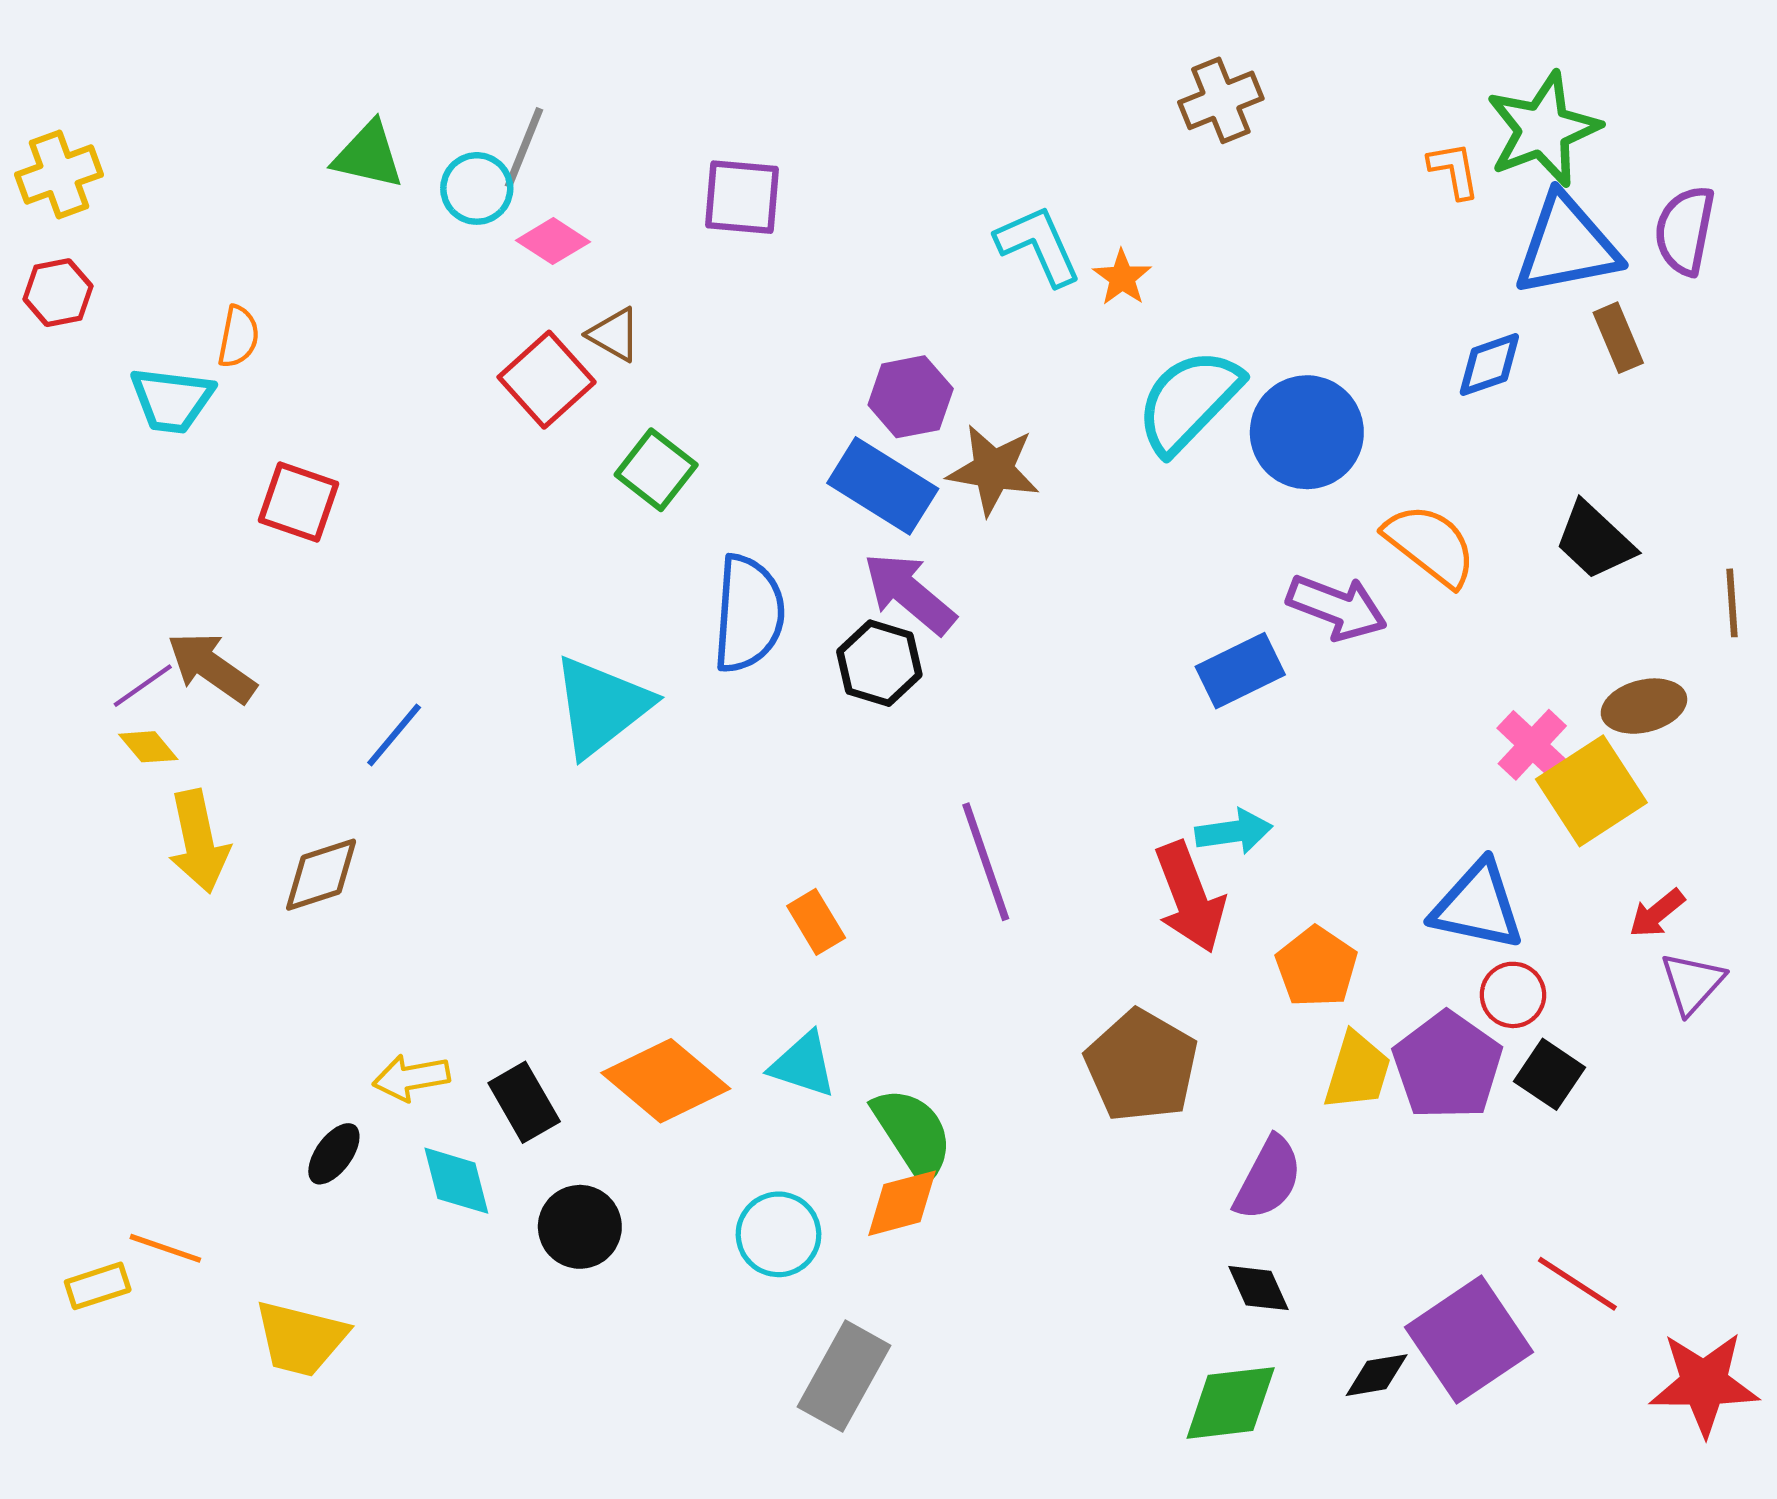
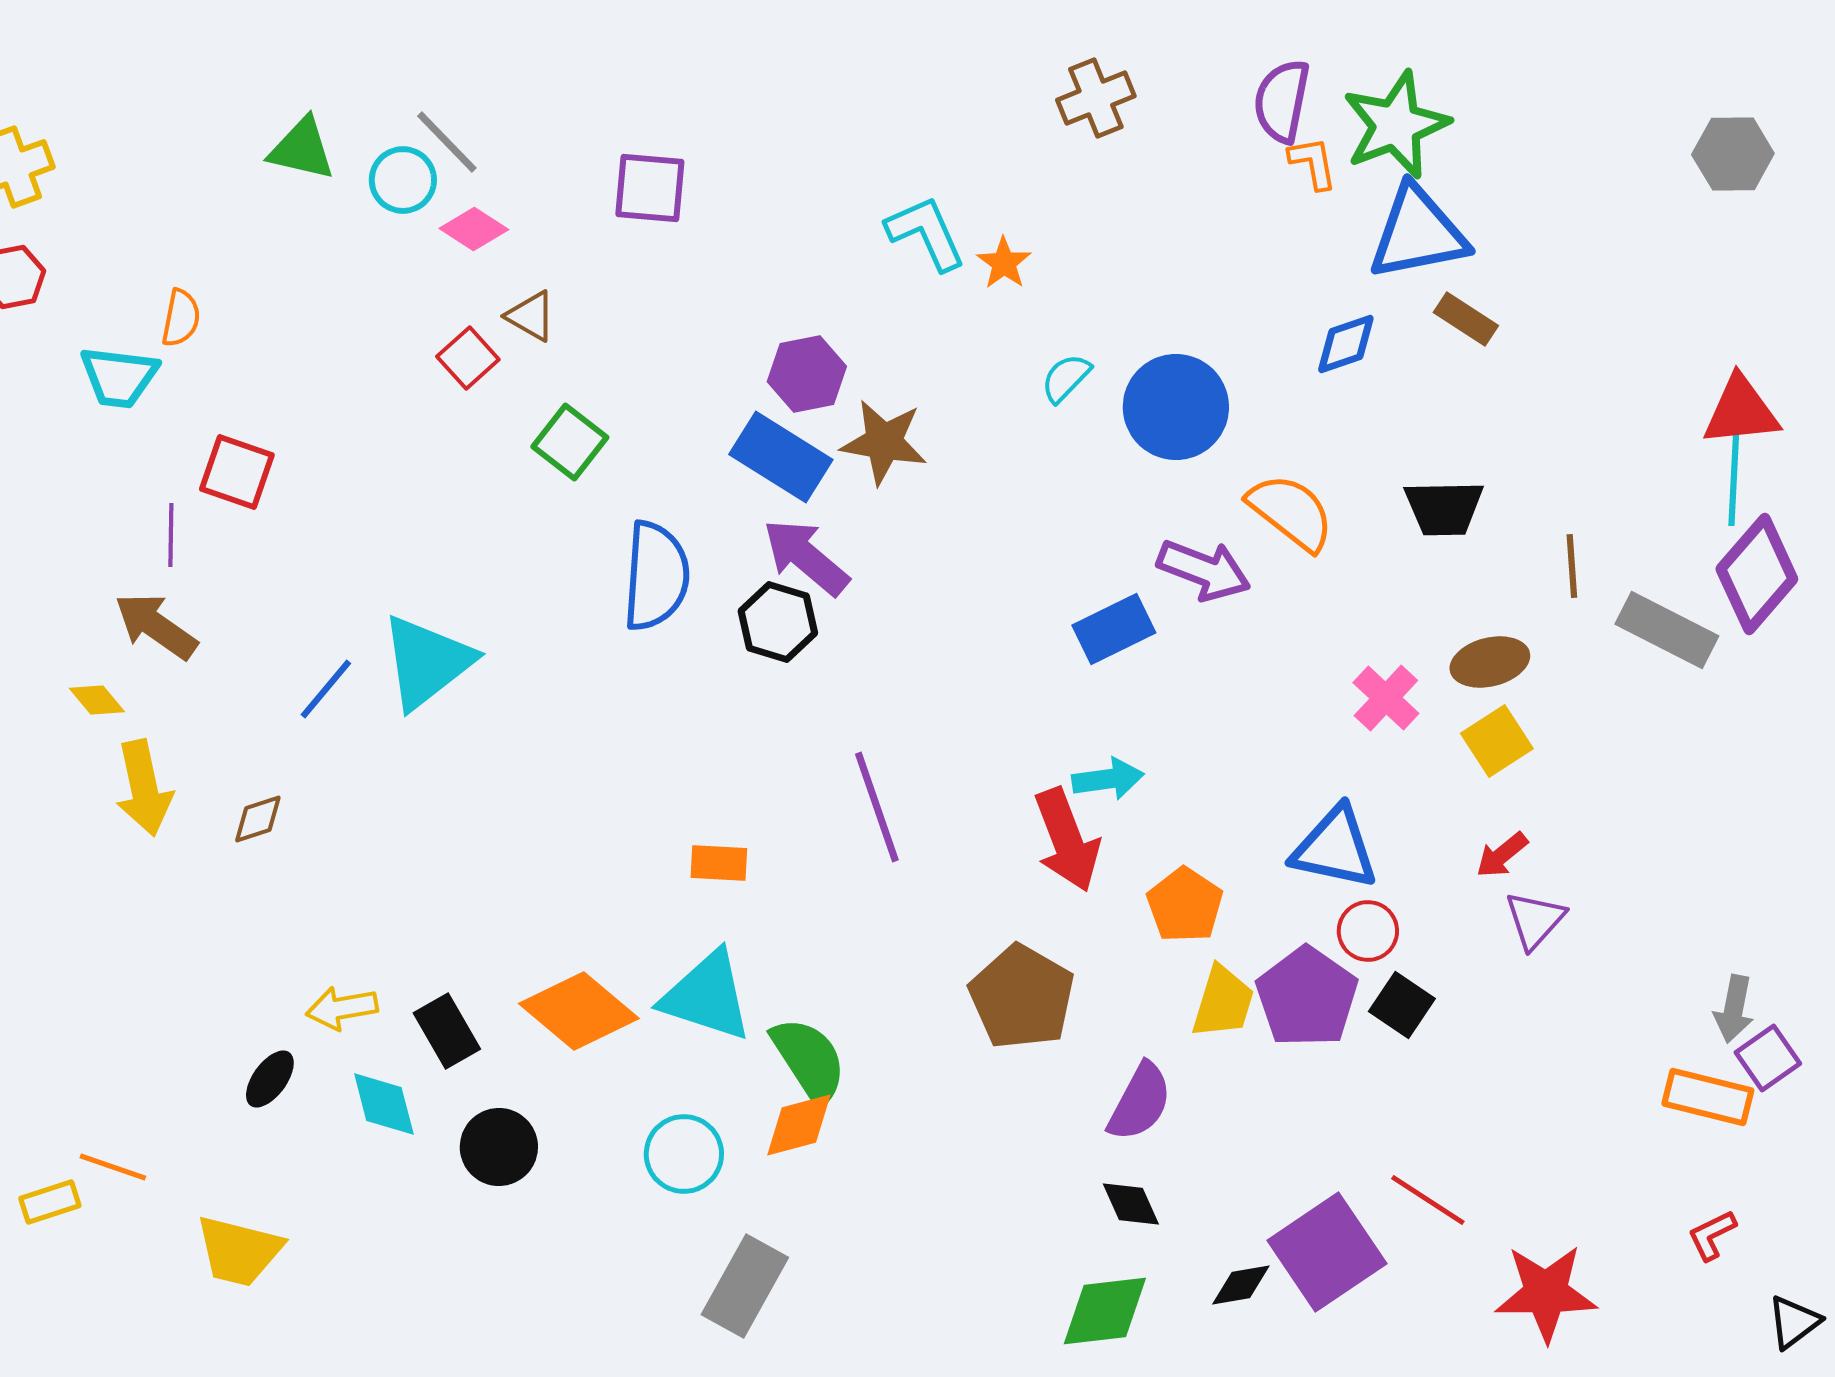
gray line: (524, 148) -> (447, 142), turned -66
purple semicircle: (1685, 230) -> (1282, 101), moved
brown rectangle: (1618, 338) -> (1466, 319), turned -34
red square: (547, 380) -> (468, 358), size x0.7
cyan semicircle: (1189, 401) -> (1066, 378), size x0.5
black trapezoid: (1595, 541) -> (1444, 508), turned -44
purple line: (143, 686) -> (171, 535), moved, turned -54
cyan triangle: (601, 706) -> (427, 662), moved
yellow square: (1591, 791) -> (1497, 741), moved, size x0.7
brown diamond: (321, 875) -> (258, 819), size x0.7
orange rectangle: (816, 922) -> (719, 863), turned -56
cyan triangle: (803, 1065) -> (707, 996), size x1.5

